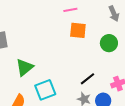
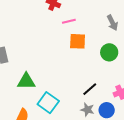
green triangle: (25, 67) -> (26, 81), turned 42
cyan square: (45, 90) -> (48, 103), turned -30

